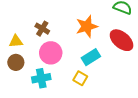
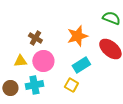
yellow triangle: (16, 41) -> (20, 61), moved
brown circle: (16, 62) -> (10, 88), moved

